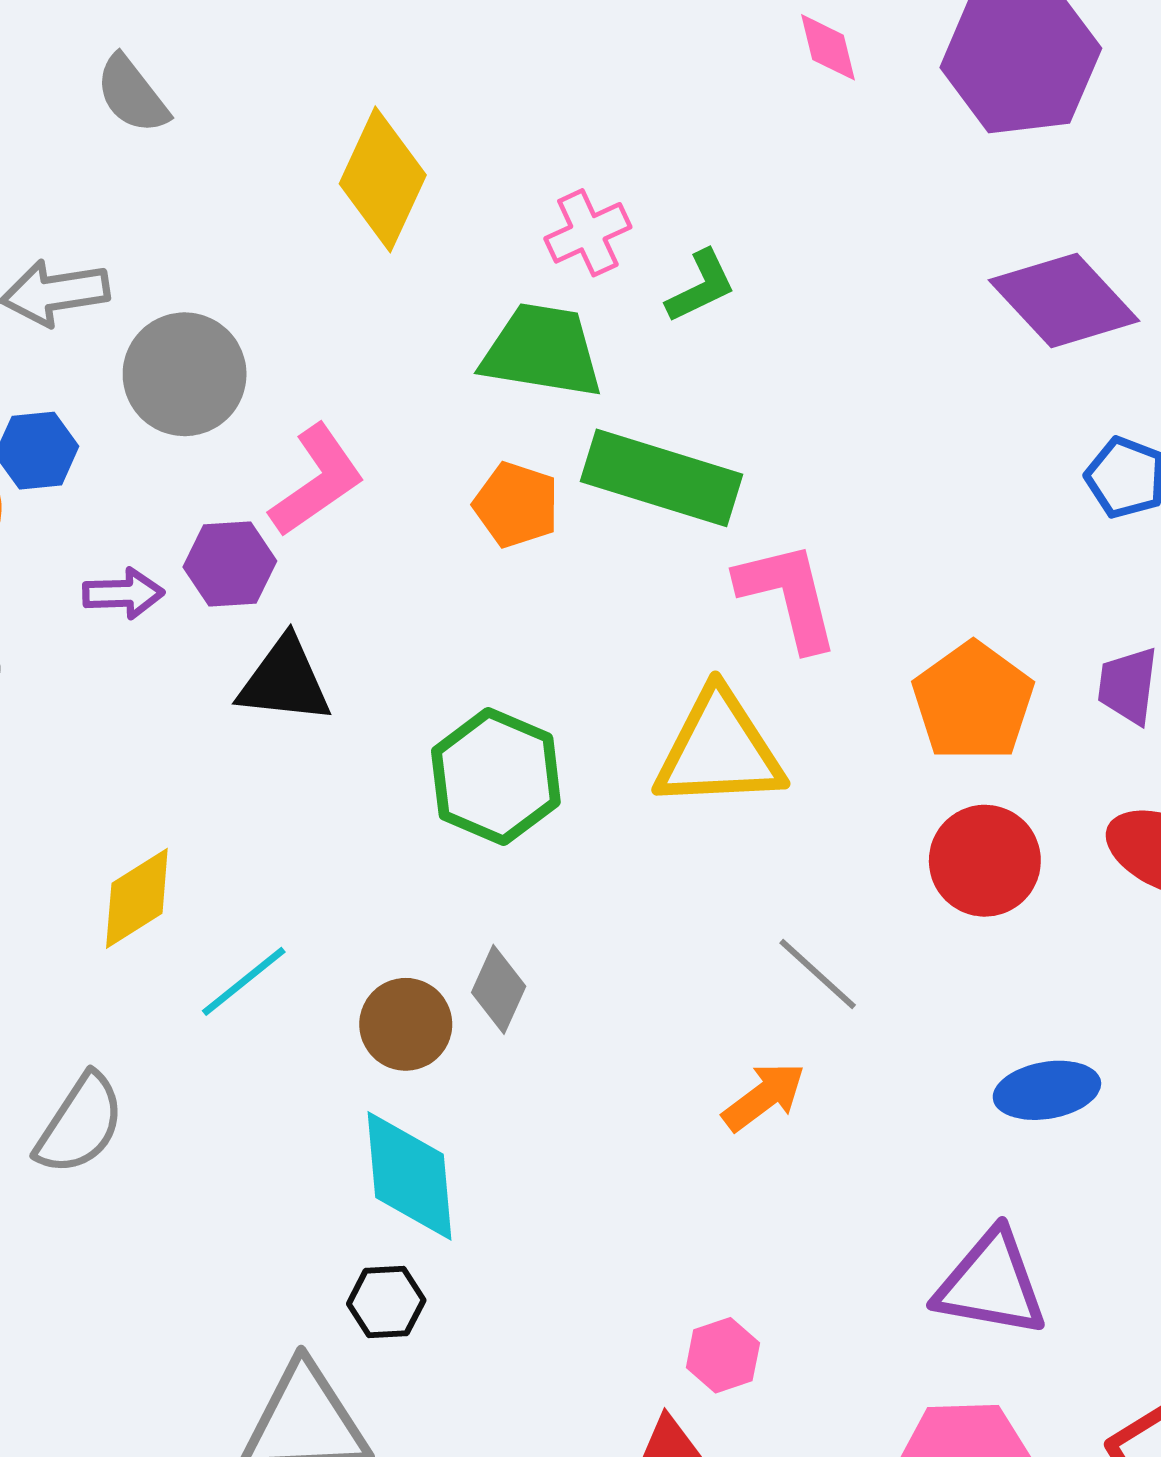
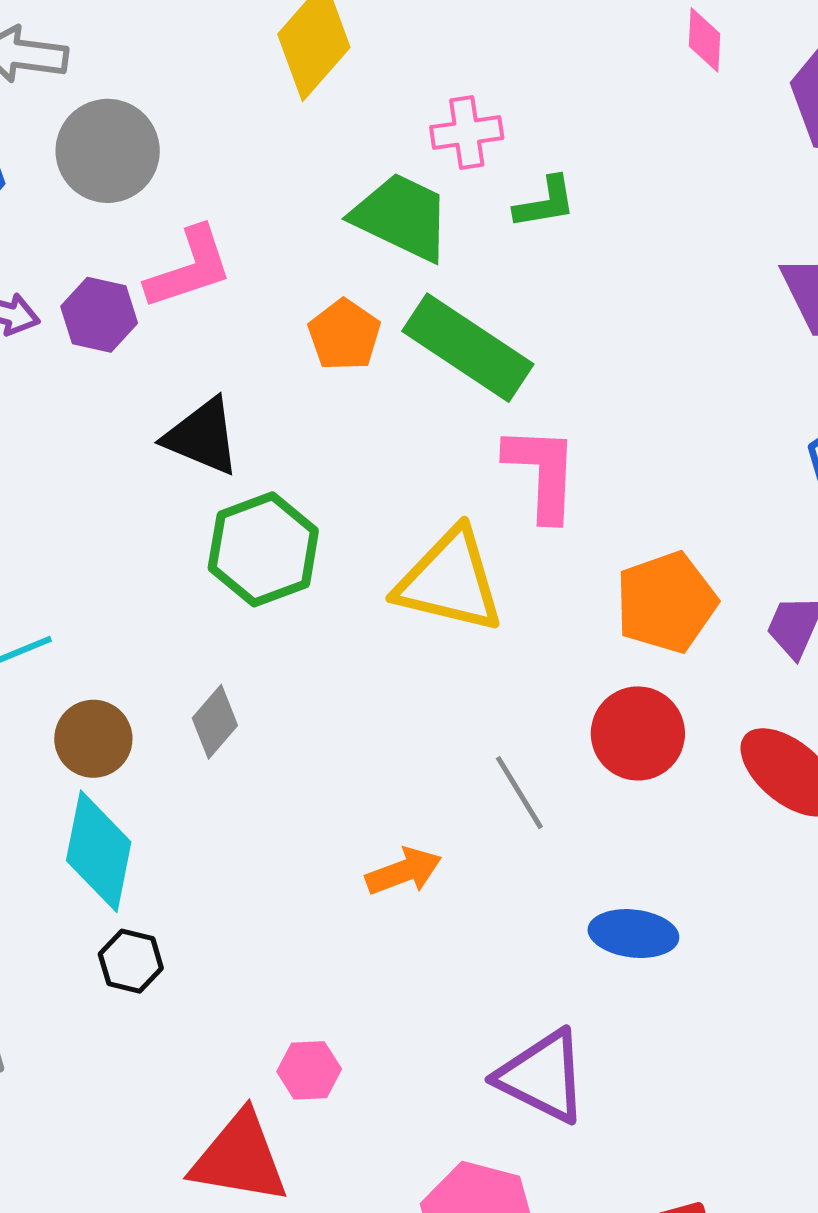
black triangle: (285, 681) -> (202, 437), moved
gray line: (818, 974) -> (519, 793), moved
brown circle: (406, 1024) -> (93, 739), moved
black hexagon: (386, 1302) -> (131, 961), moved

